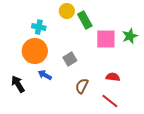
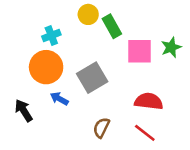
cyan cross: (39, 27) -> (51, 36), turned -32
gray square: (70, 59) -> (92, 78), size x1.6
red semicircle: (113, 77) -> (149, 101), size x1.5
brown semicircle: (82, 86) -> (101, 128), moved

